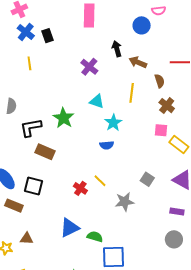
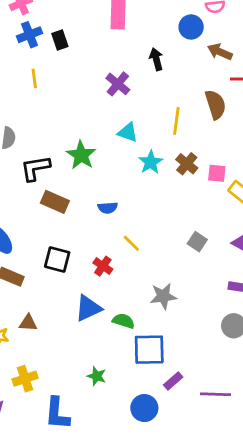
blue cross: (26, 32) -> (29, 35), turned 30
brown arrow: (138, 62) -> (220, 52), moved
brown semicircle: (160, 81) -> (215, 105), size x1.5
brown cross: (167, 106) -> (187, 164), moved
blue semicircle: (107, 145) -> (108, 208), moved
black square: (33, 186) -> (57, 259), moved
red cross: (80, 188) -> (103, 266), moved
gray star: (125, 202) -> (163, 296), moved

